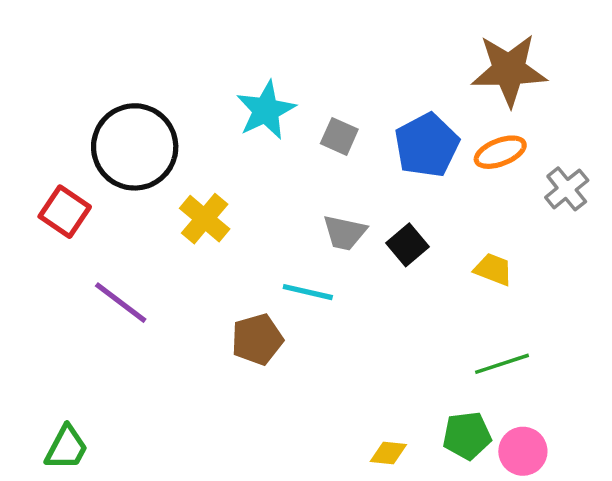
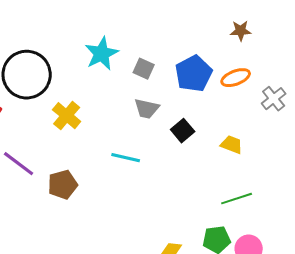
brown star: (509, 70) -> (241, 31), size x0.5
gray trapezoid: (345, 233) -> (147, 109), moved
brown pentagon: (257, 339) -> (63, 185), moved

